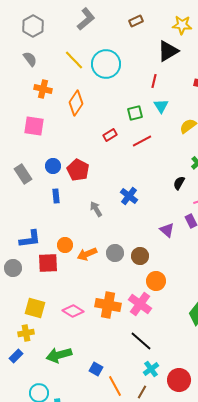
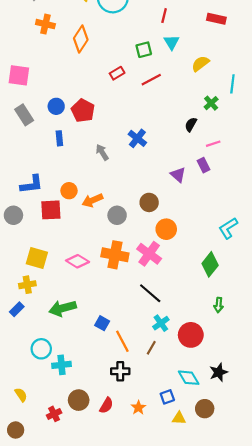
pink square: (34, 126) -> (19, 75), moved
gray circle: (115, 253) -> (117, 215), moved

